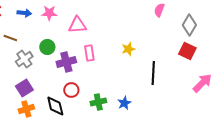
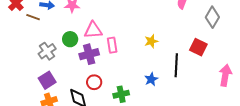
pink triangle: (77, 25) -> (93, 30), moved
brown line: (10, 38) -> (33, 17), moved
red square: (187, 51) -> (198, 47), moved
pink arrow: (202, 83) -> (225, 75), turned -35
blue star: (124, 103) -> (151, 79), moved

